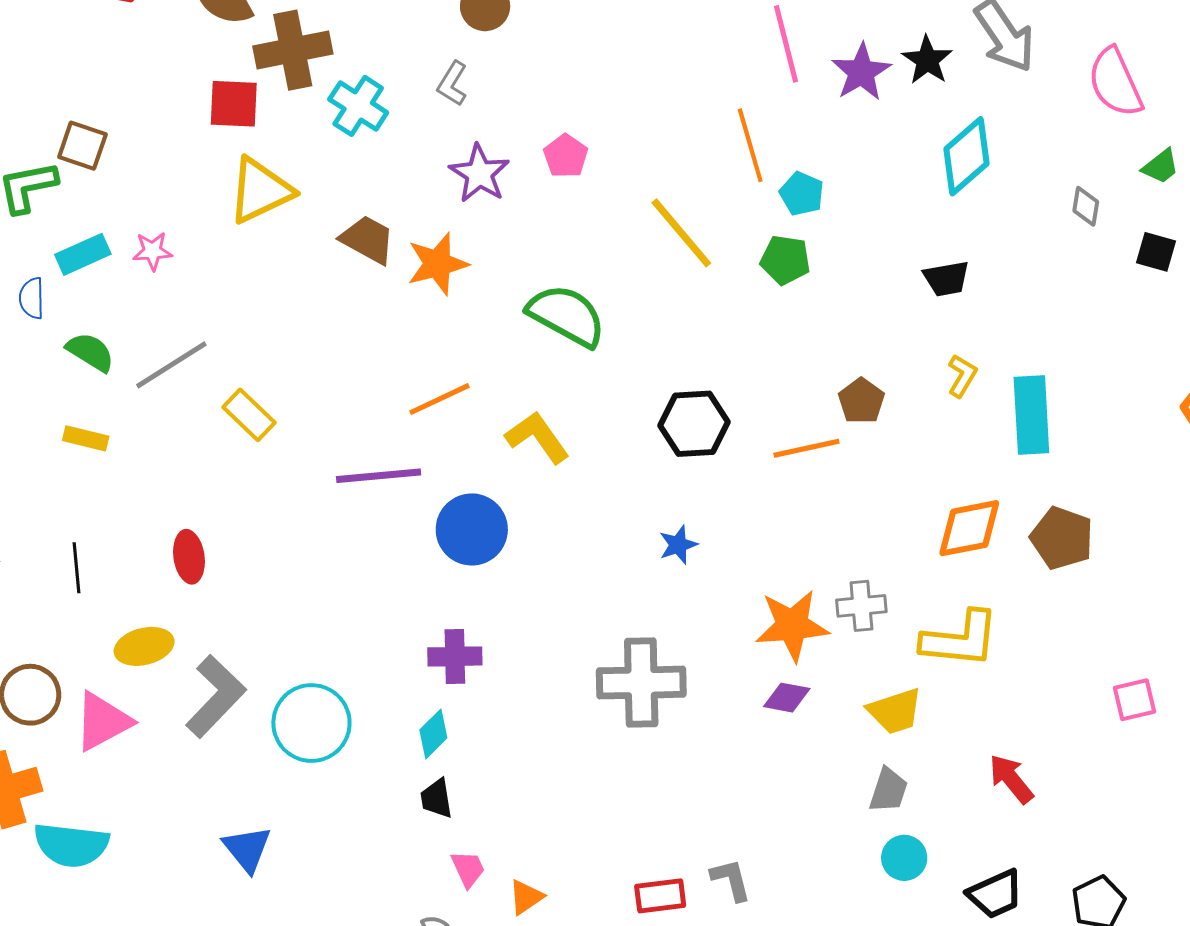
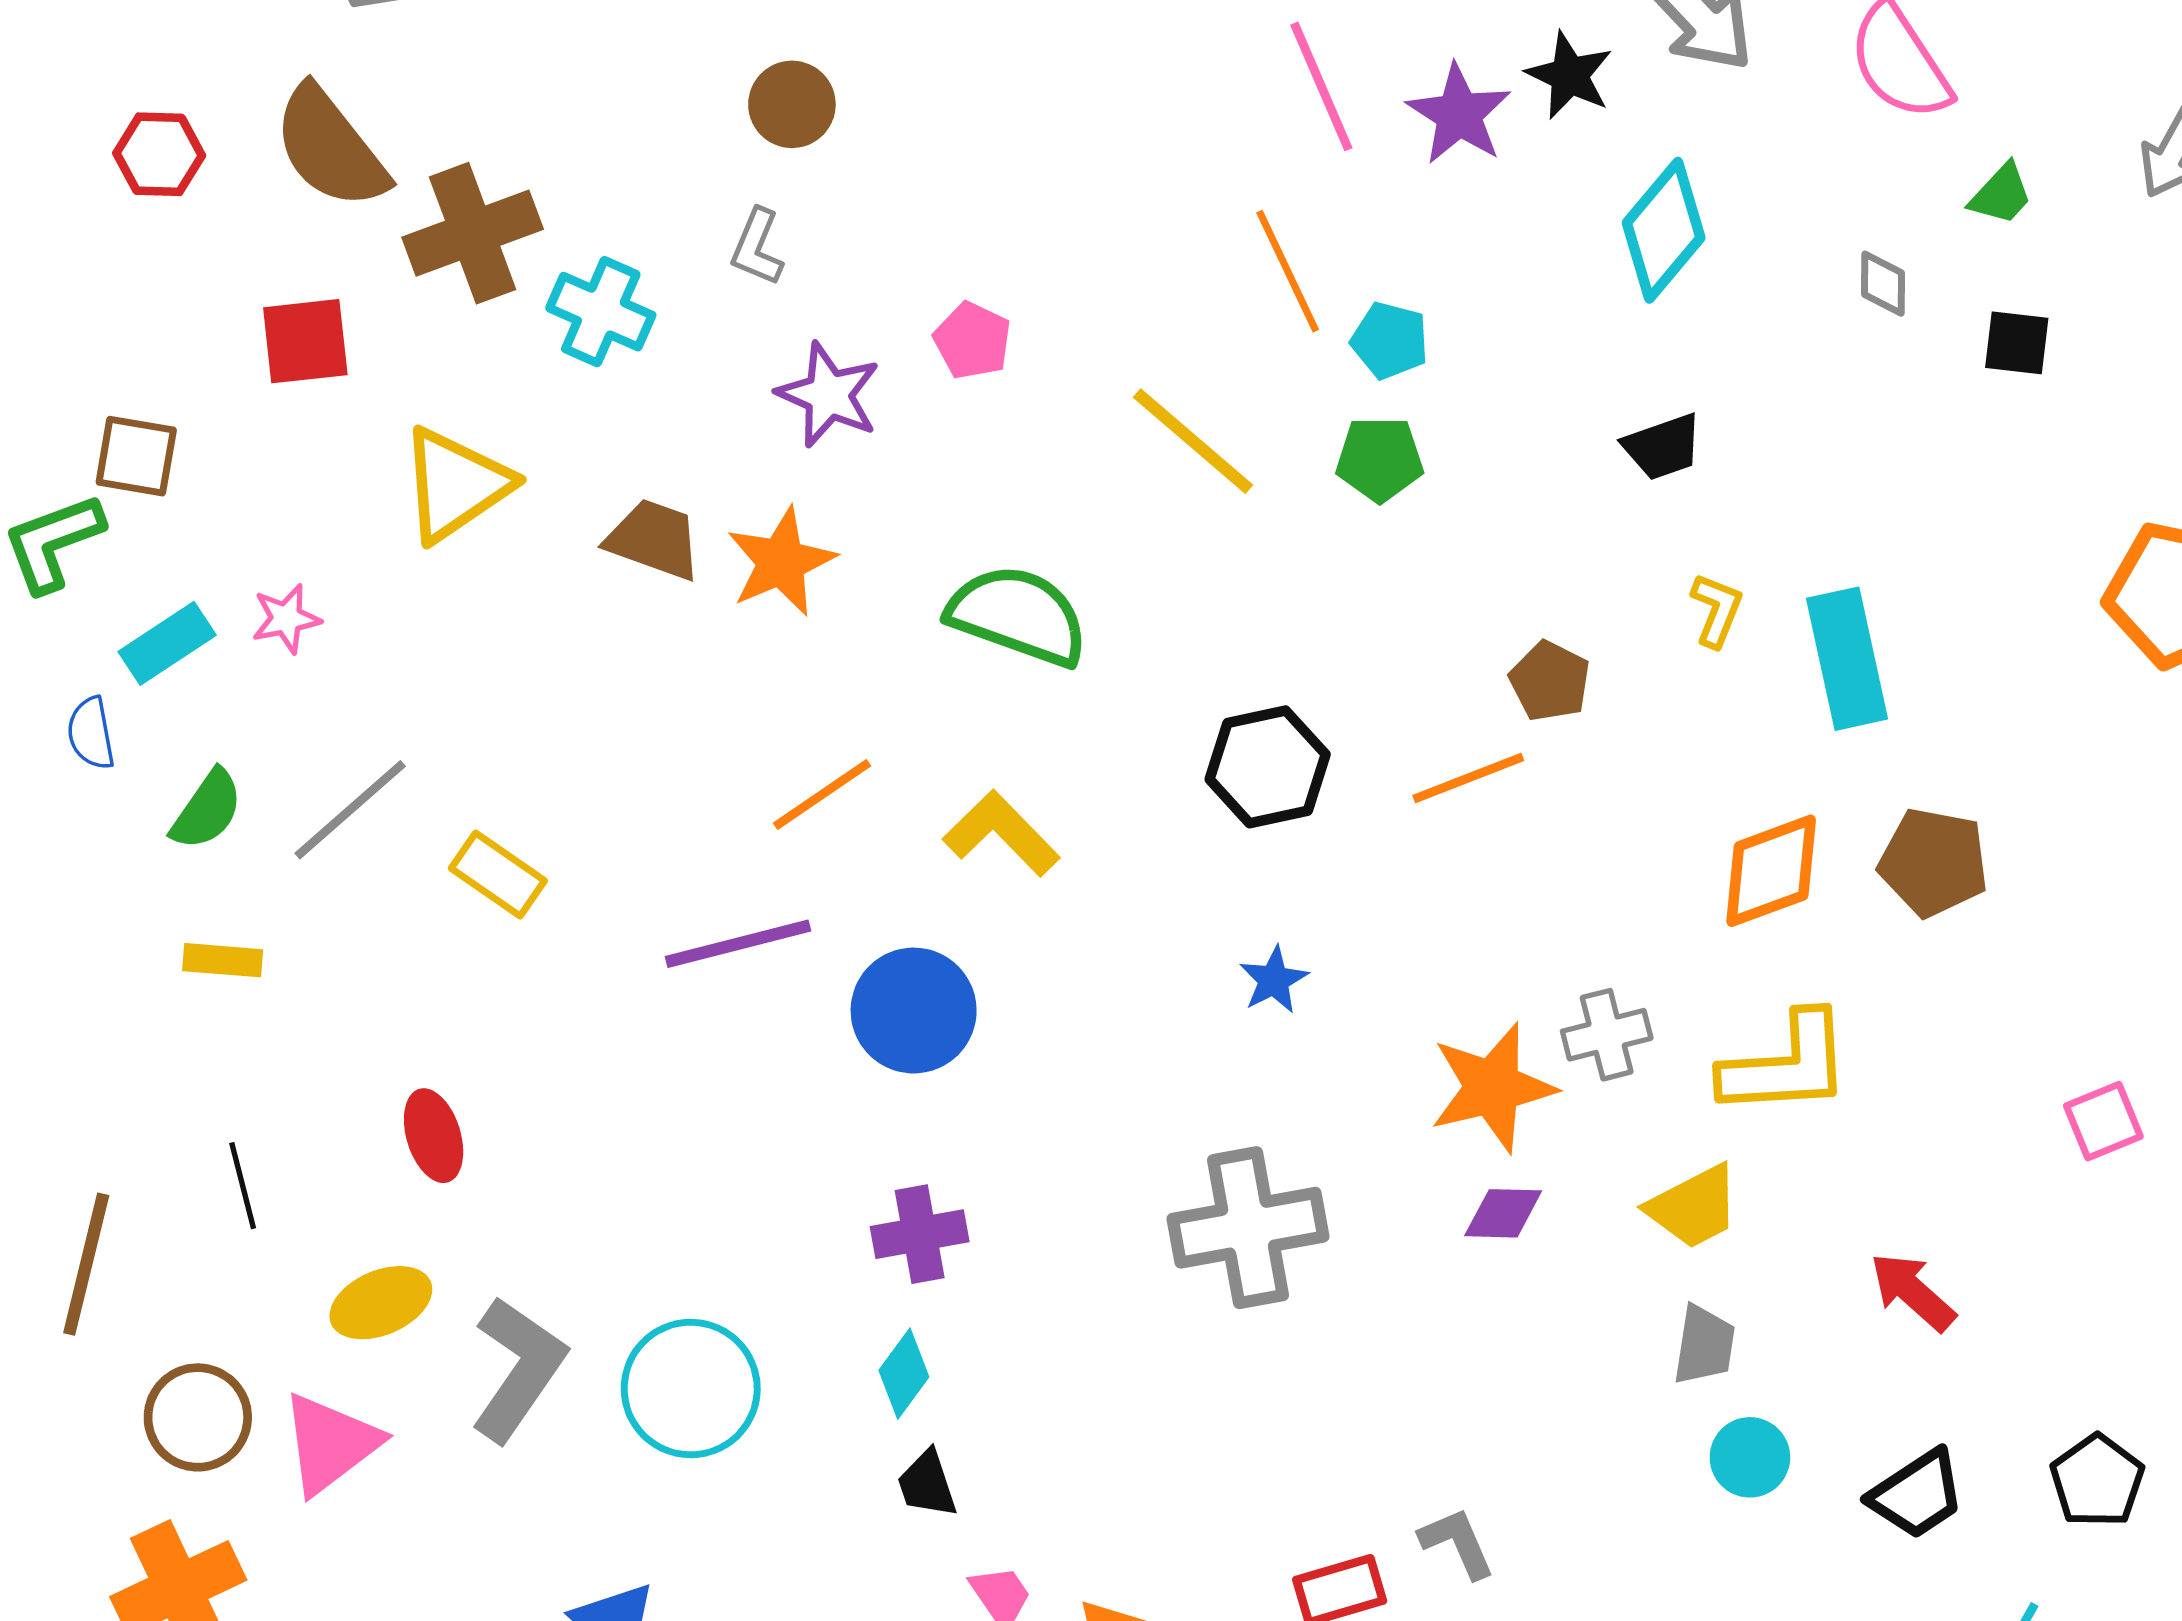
red square: (234, 104) -> (305, 341), moved
green semicircle: (90, 352) -> (207, 810), turned 102

